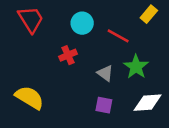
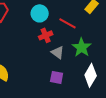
red cross: (68, 55) -> (46, 35), moved
white diamond: (148, 103) -> (91, 75), turned -55

